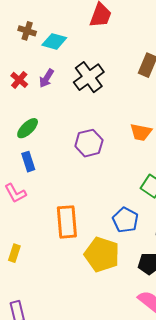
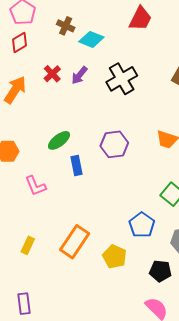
green ellipse: (28, 128) -> (59, 140), moved
blue rectangle: (28, 162) -> (76, 165), moved
orange rectangle: (67, 222) -> (75, 242), moved, turned 32
yellow pentagon: (102, 254) -> (115, 257), size x0.7

